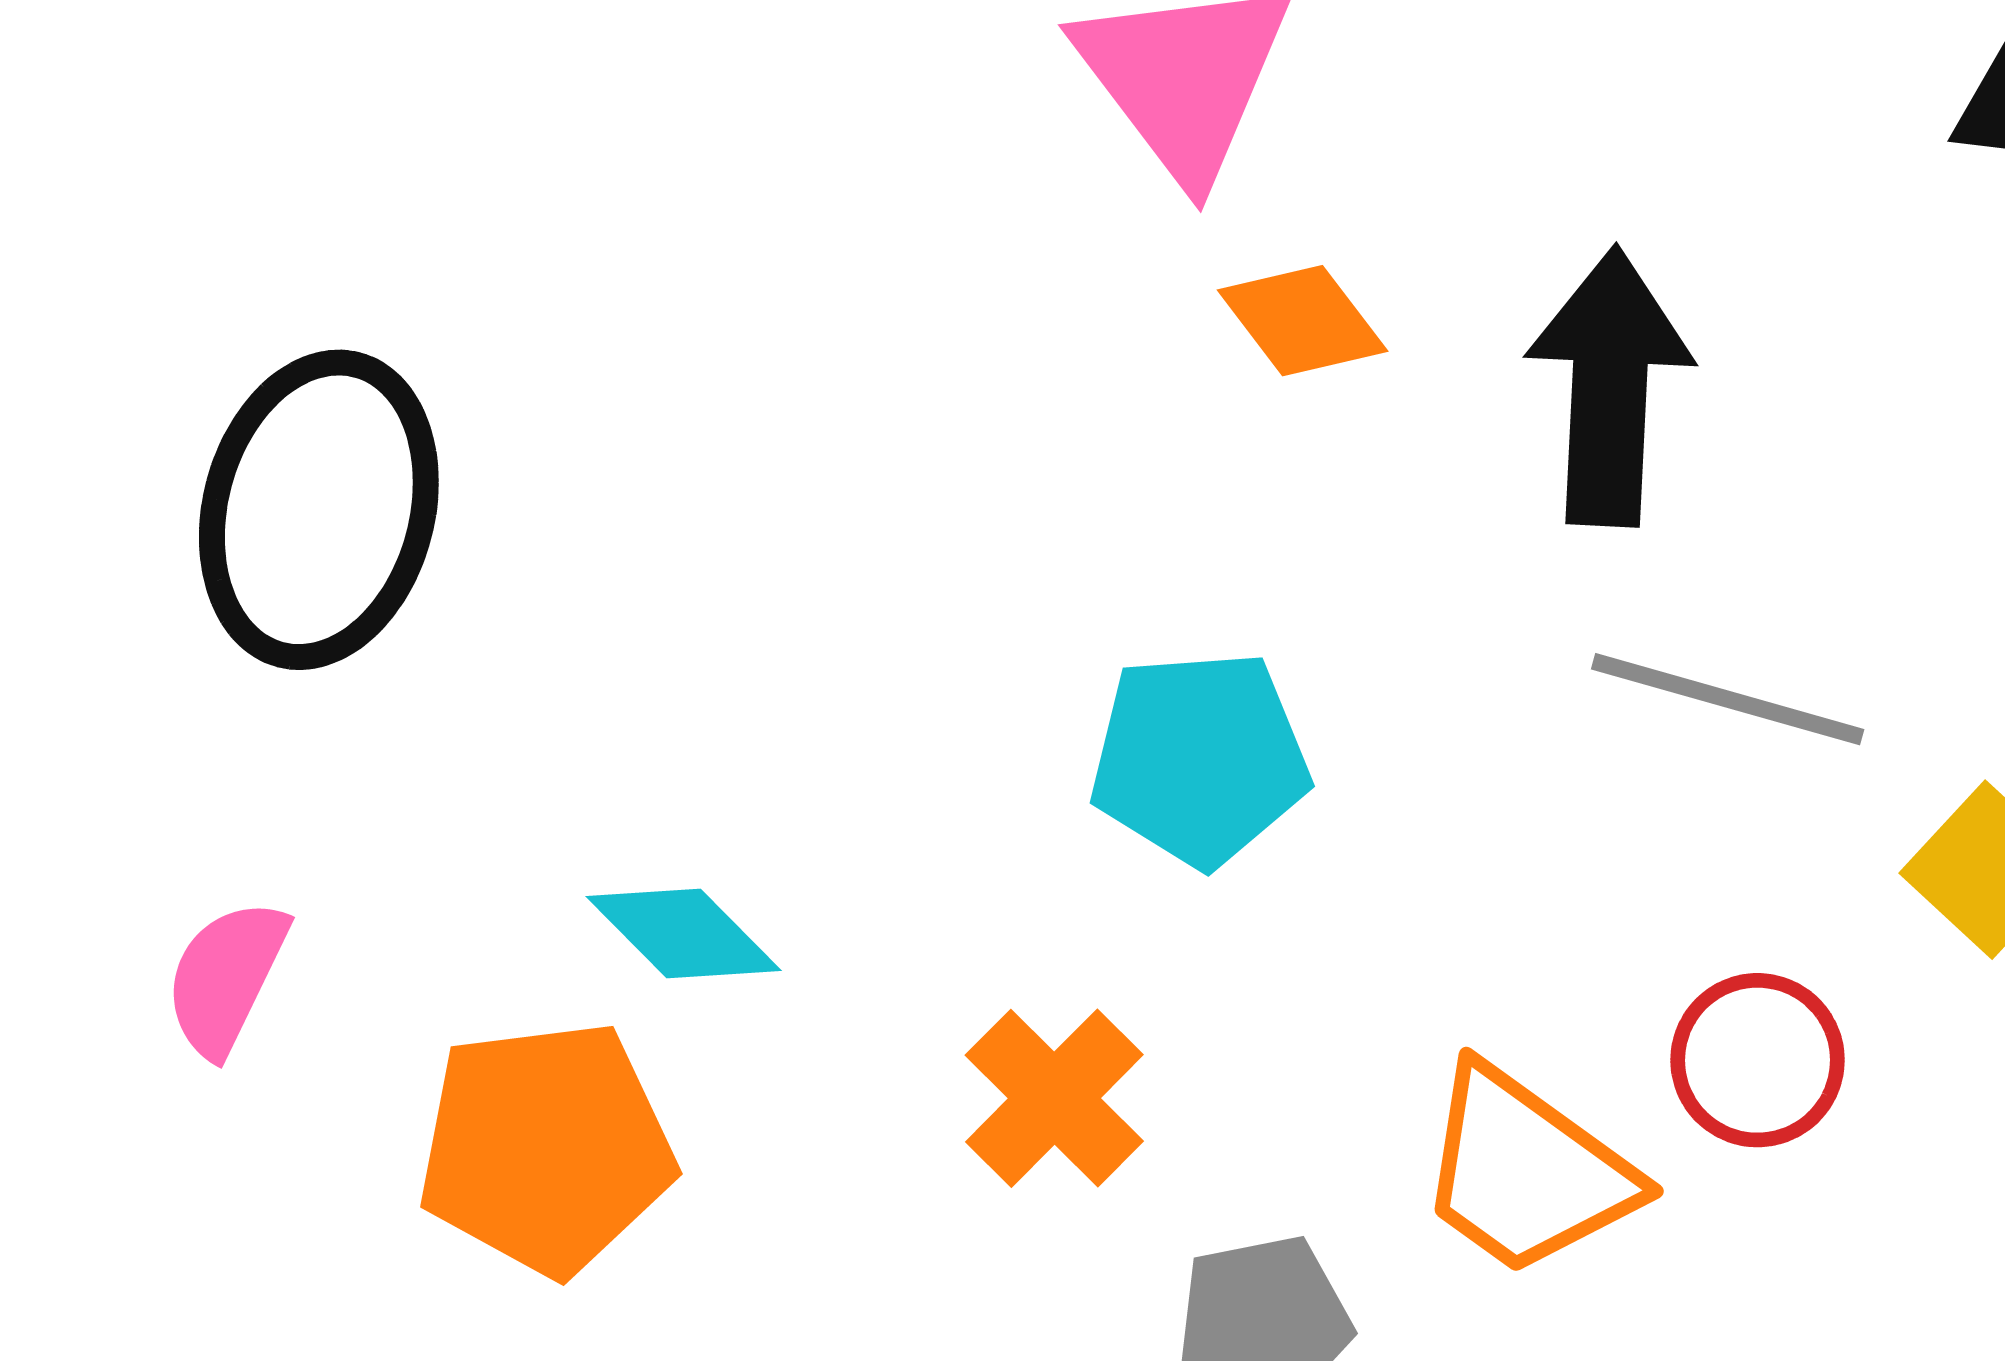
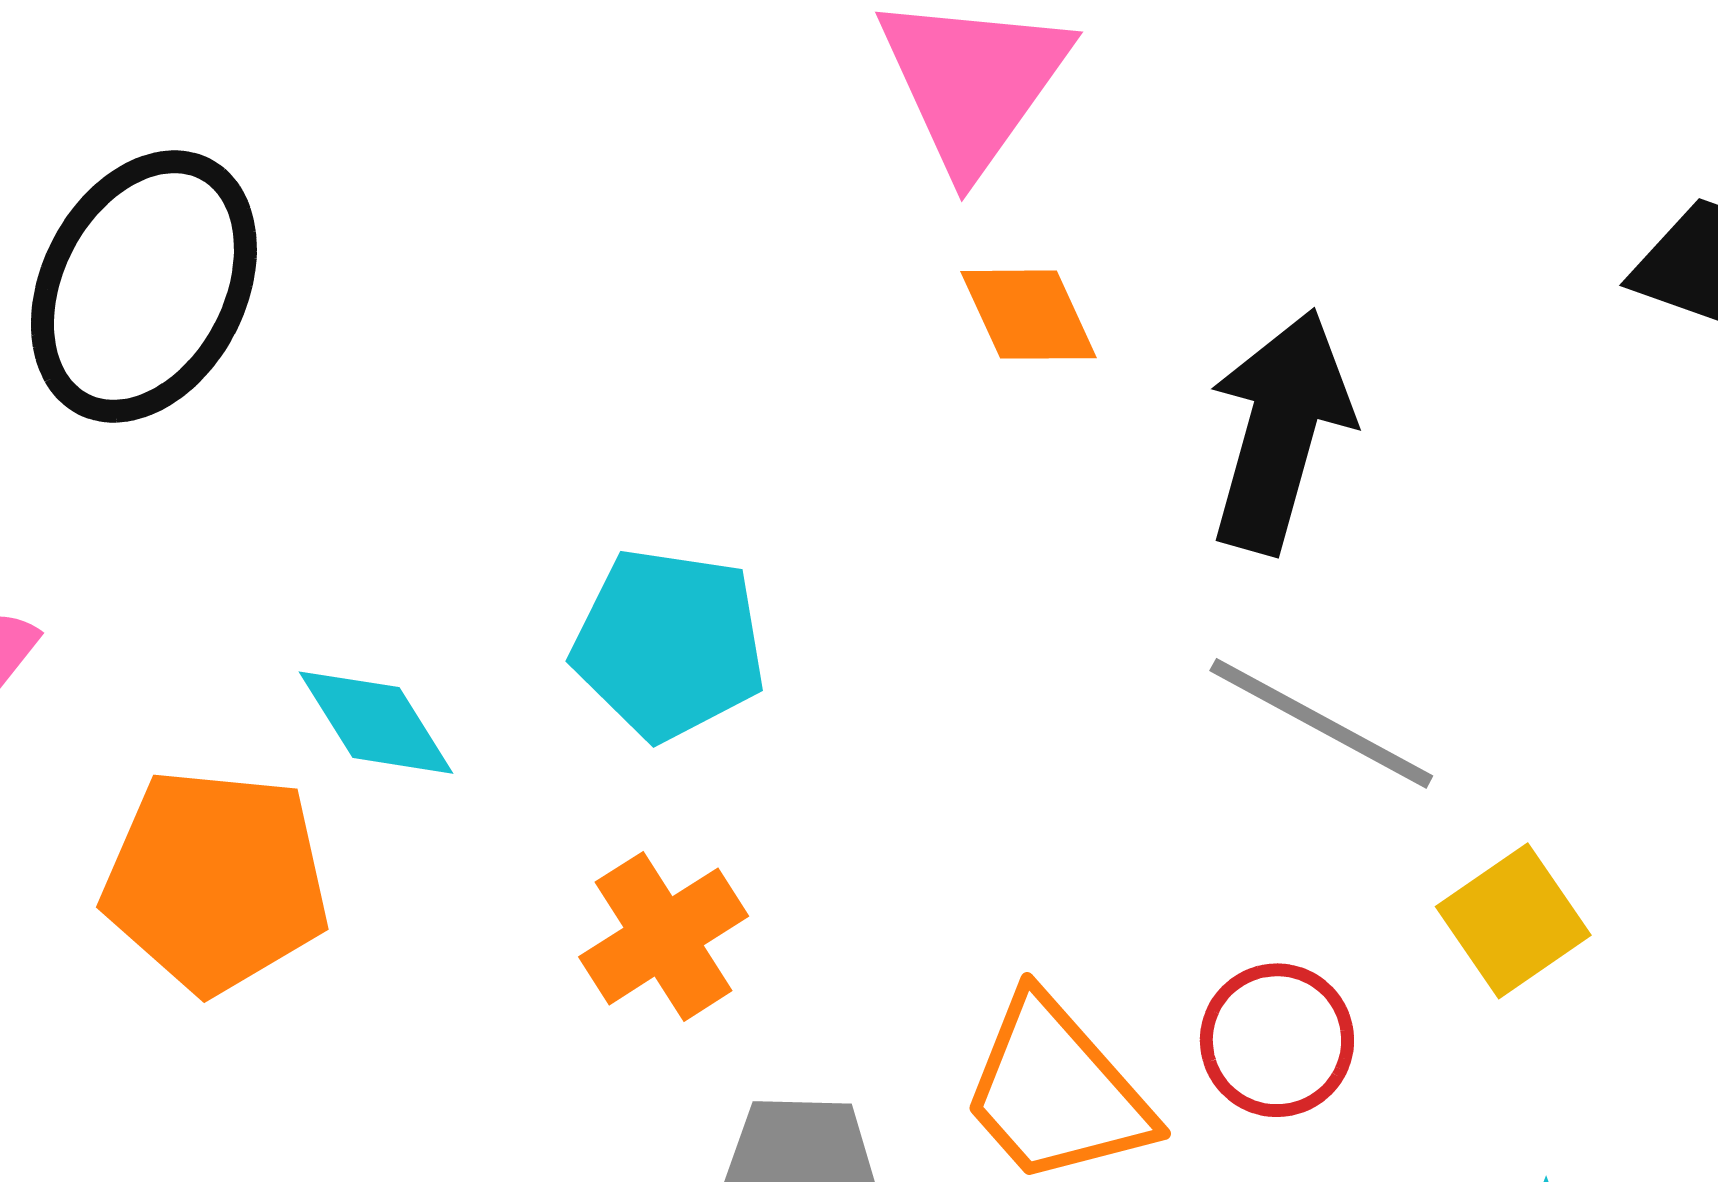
cyan pentagon: (1200, 758) -> (669, 644), moved

